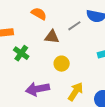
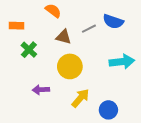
yellow circle: (62, 64) -> (70, 66), size x1.5
purple arrow: (37, 89) -> (41, 90), size x0.7

